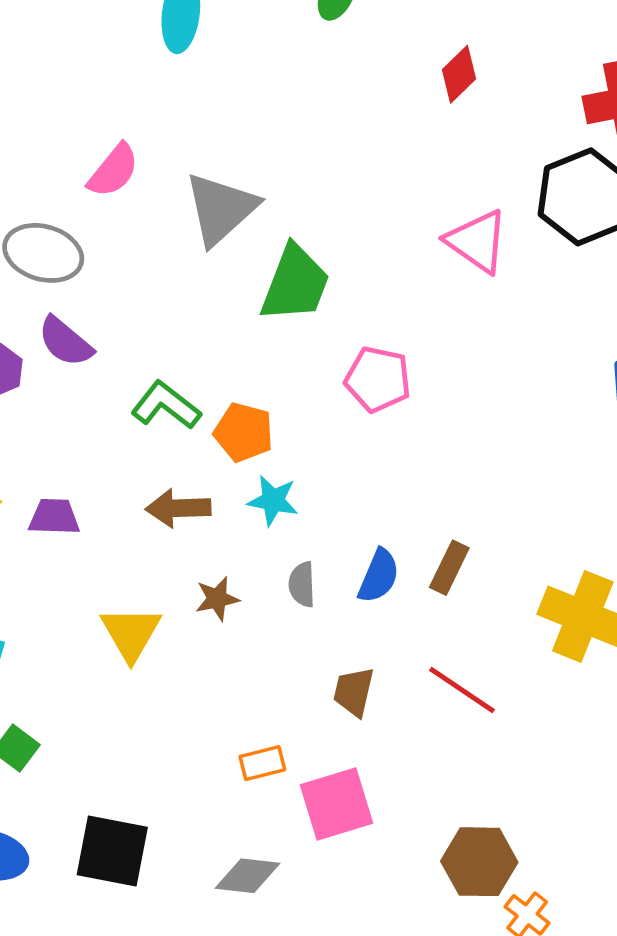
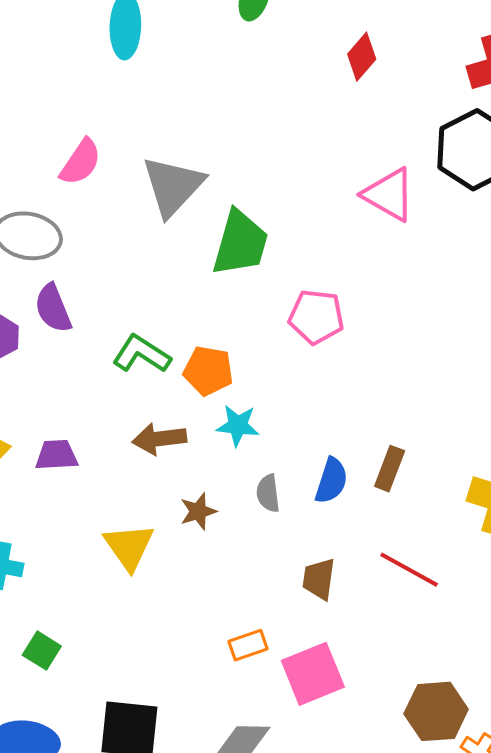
purple semicircle: (65, 342) -> (53, 308), turned 33

